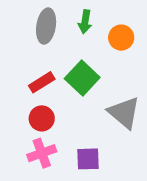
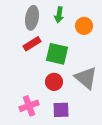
green square: (82, 78) -> (57, 54), turned -30
red rectangle: (42, 82) -> (32, 44), moved
red circle: (42, 118) -> (54, 82), moved

